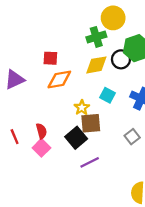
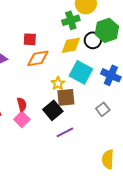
cyan square: (108, 95) -> (81, 72), size x1.6

